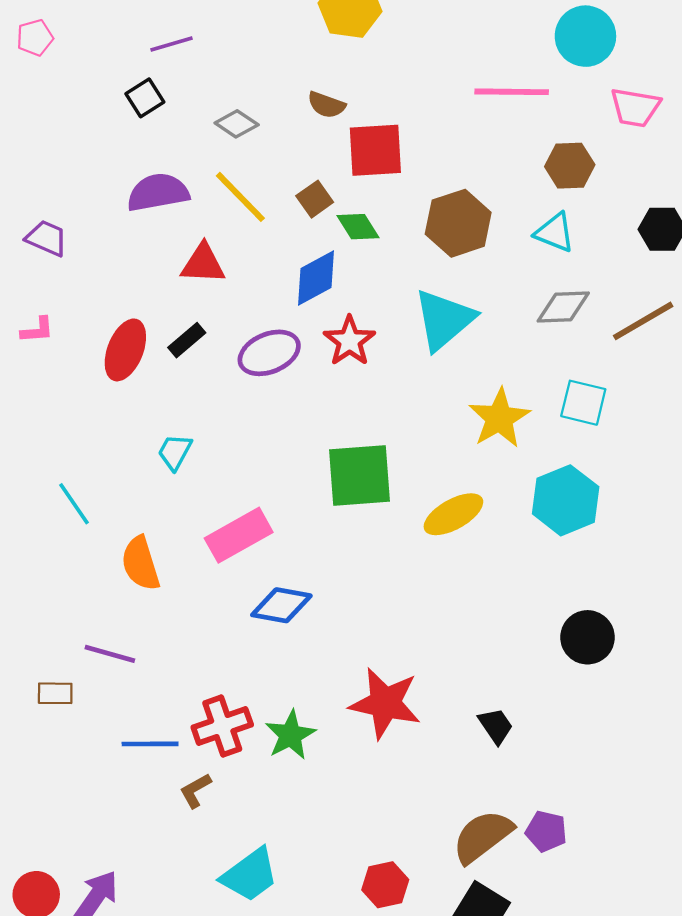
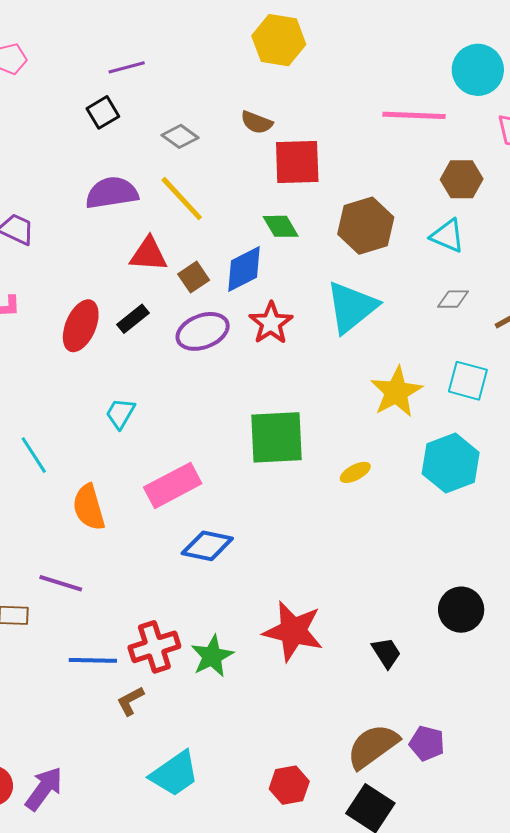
brown square: (315, 199) -> (194, 277), moved
gray diamond: (563, 307) -> (453, 299), size x0.7
yellow ellipse: (453, 514) -> (355, 472), size x0.6
black circle: (587, 637) -> (461, 610), moved

